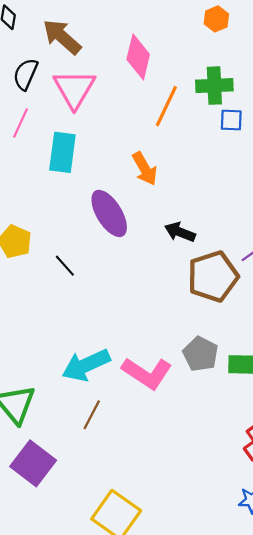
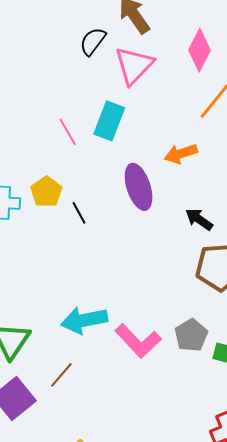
pink line: (20, 123) -> (68, 132), moved, turned -68
orange arrow: (145, 169) -> (181, 154), turned 88
black line: (65, 266) -> (79, 213), moved
brown line: (92, 415) -> (61, 375), moved

